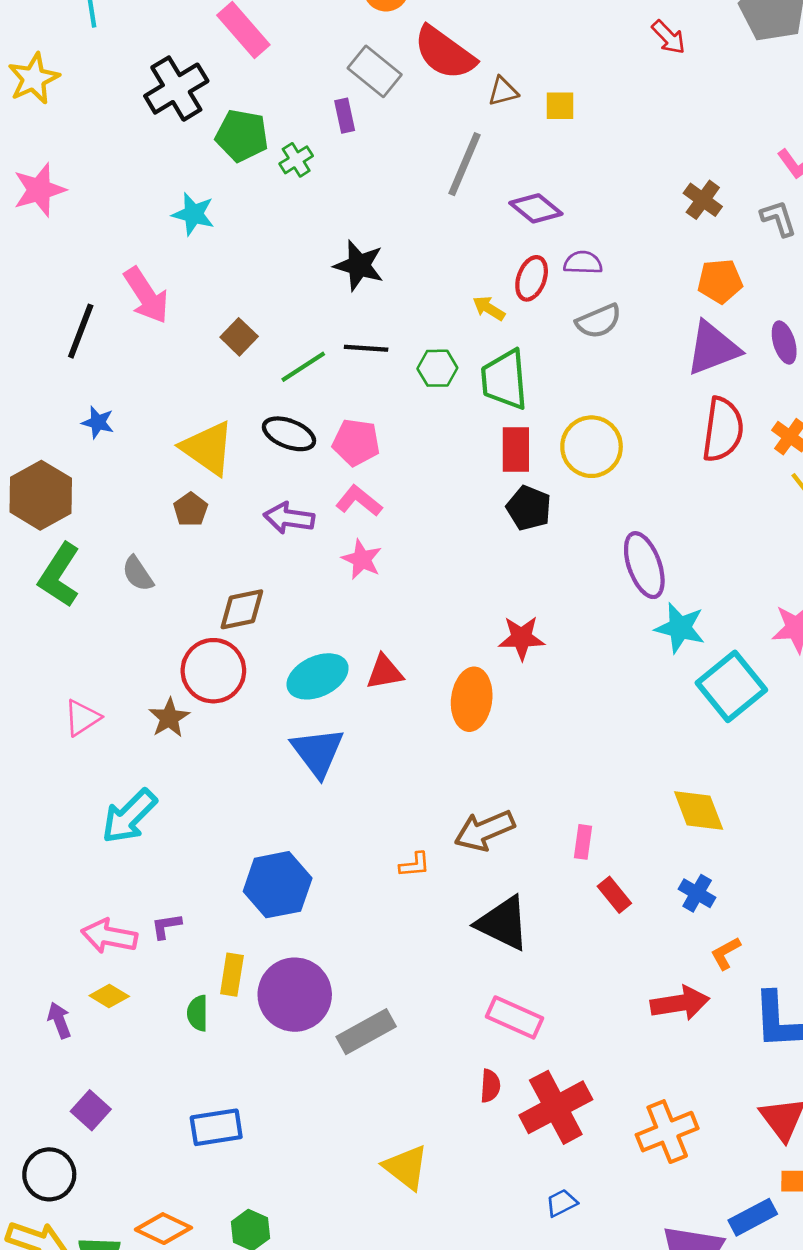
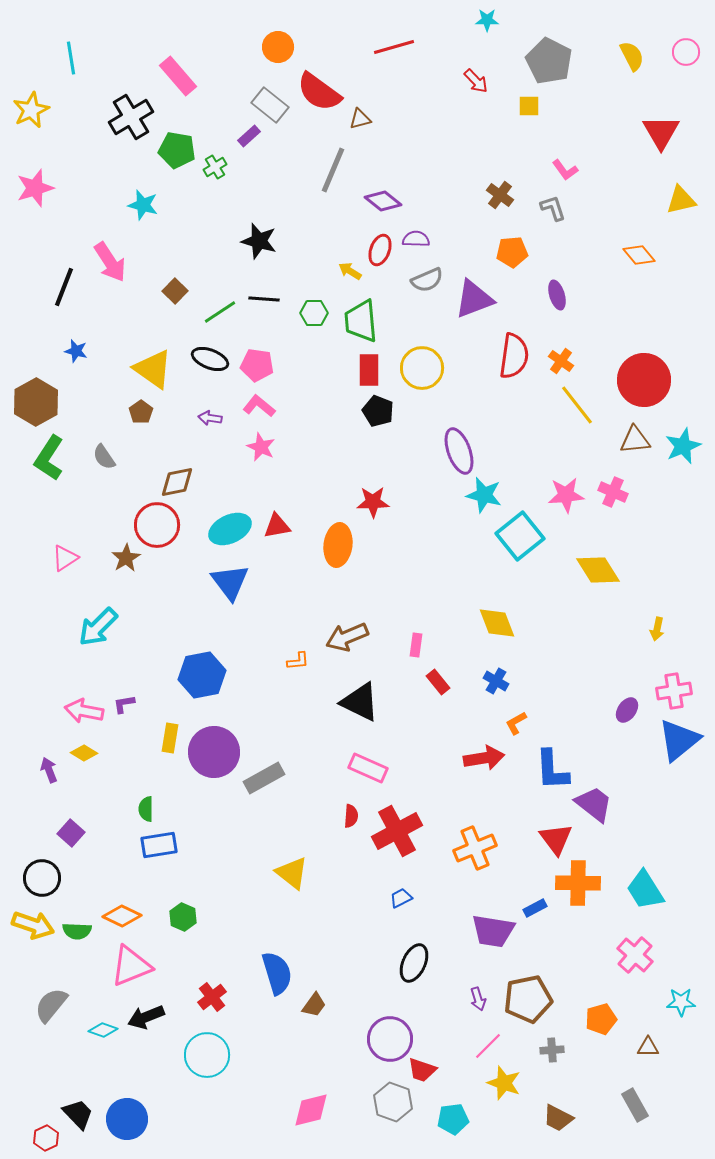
yellow square: (560, 106) -> (529, 106), moved
purple rectangle: (345, 116) -> (249, 136), turned 60
purple triangle: (713, 348) -> (474, 299), moved
purple arrow: (289, 518) -> (210, 418), size x0.7
green semicircle: (198, 1013) -> (146, 809), moved
blue rectangle: (753, 1217) -> (535, 908), size x0.7

